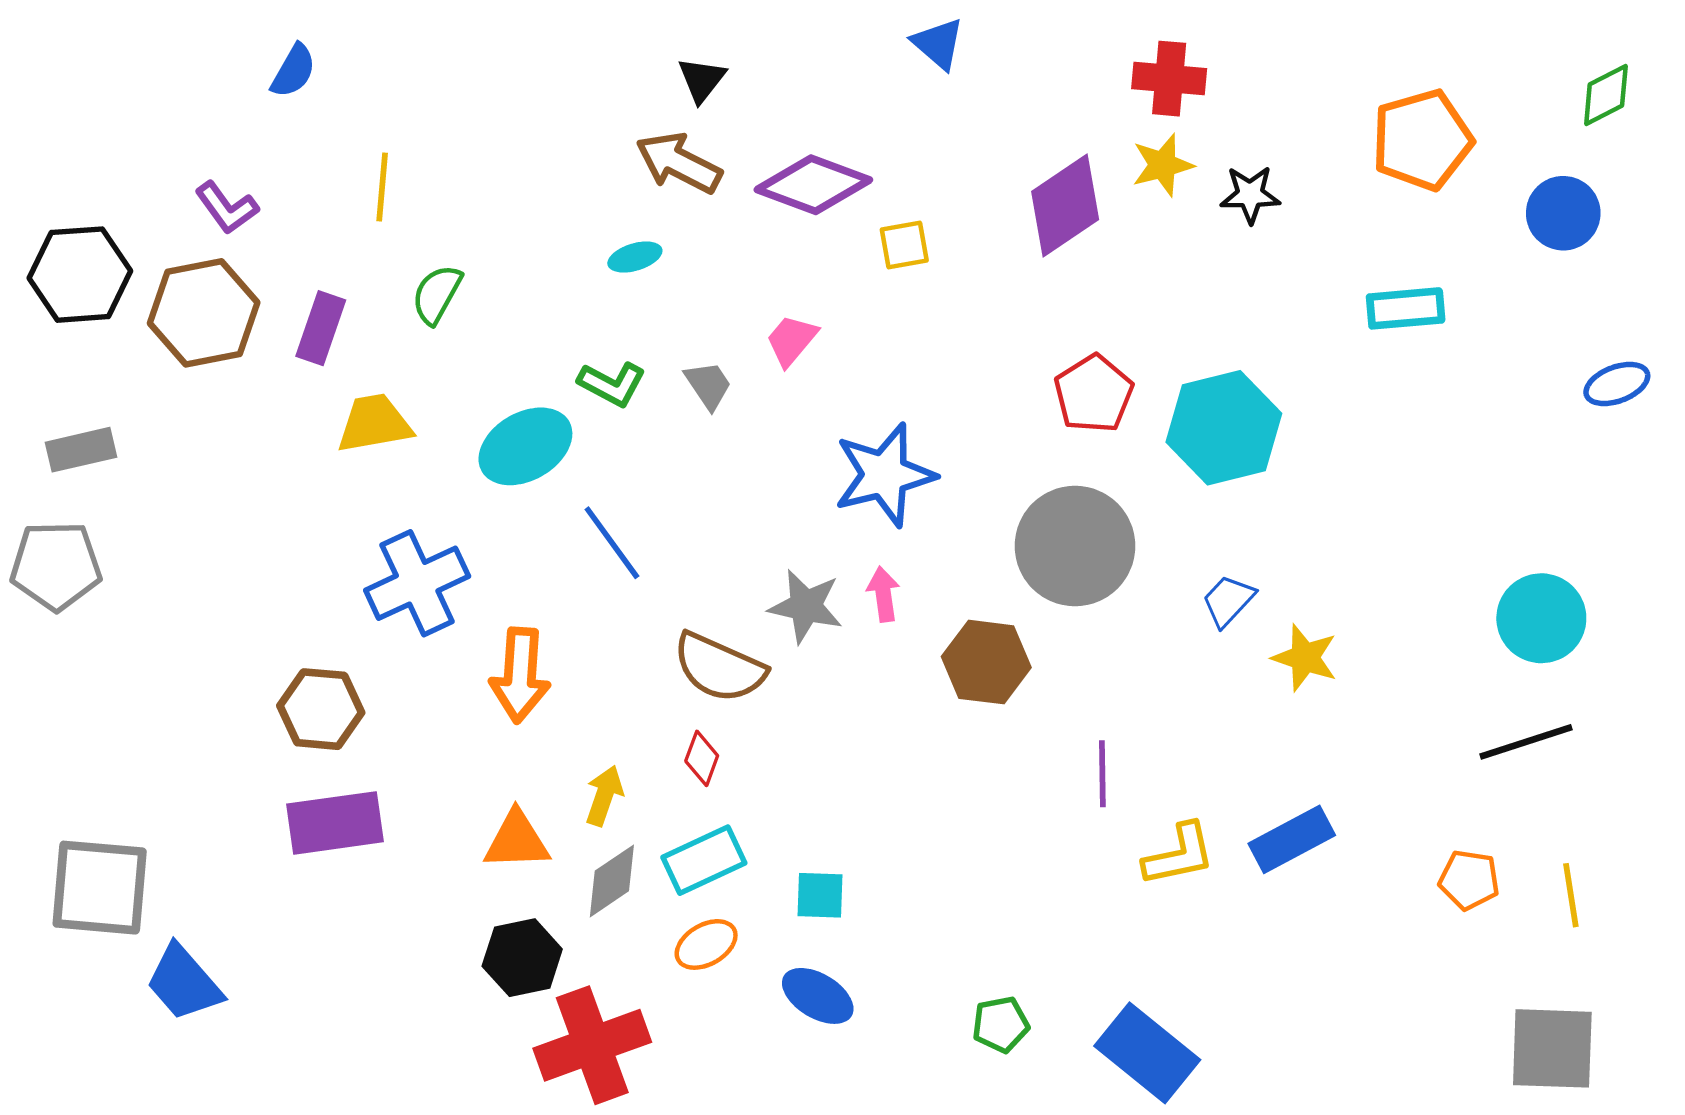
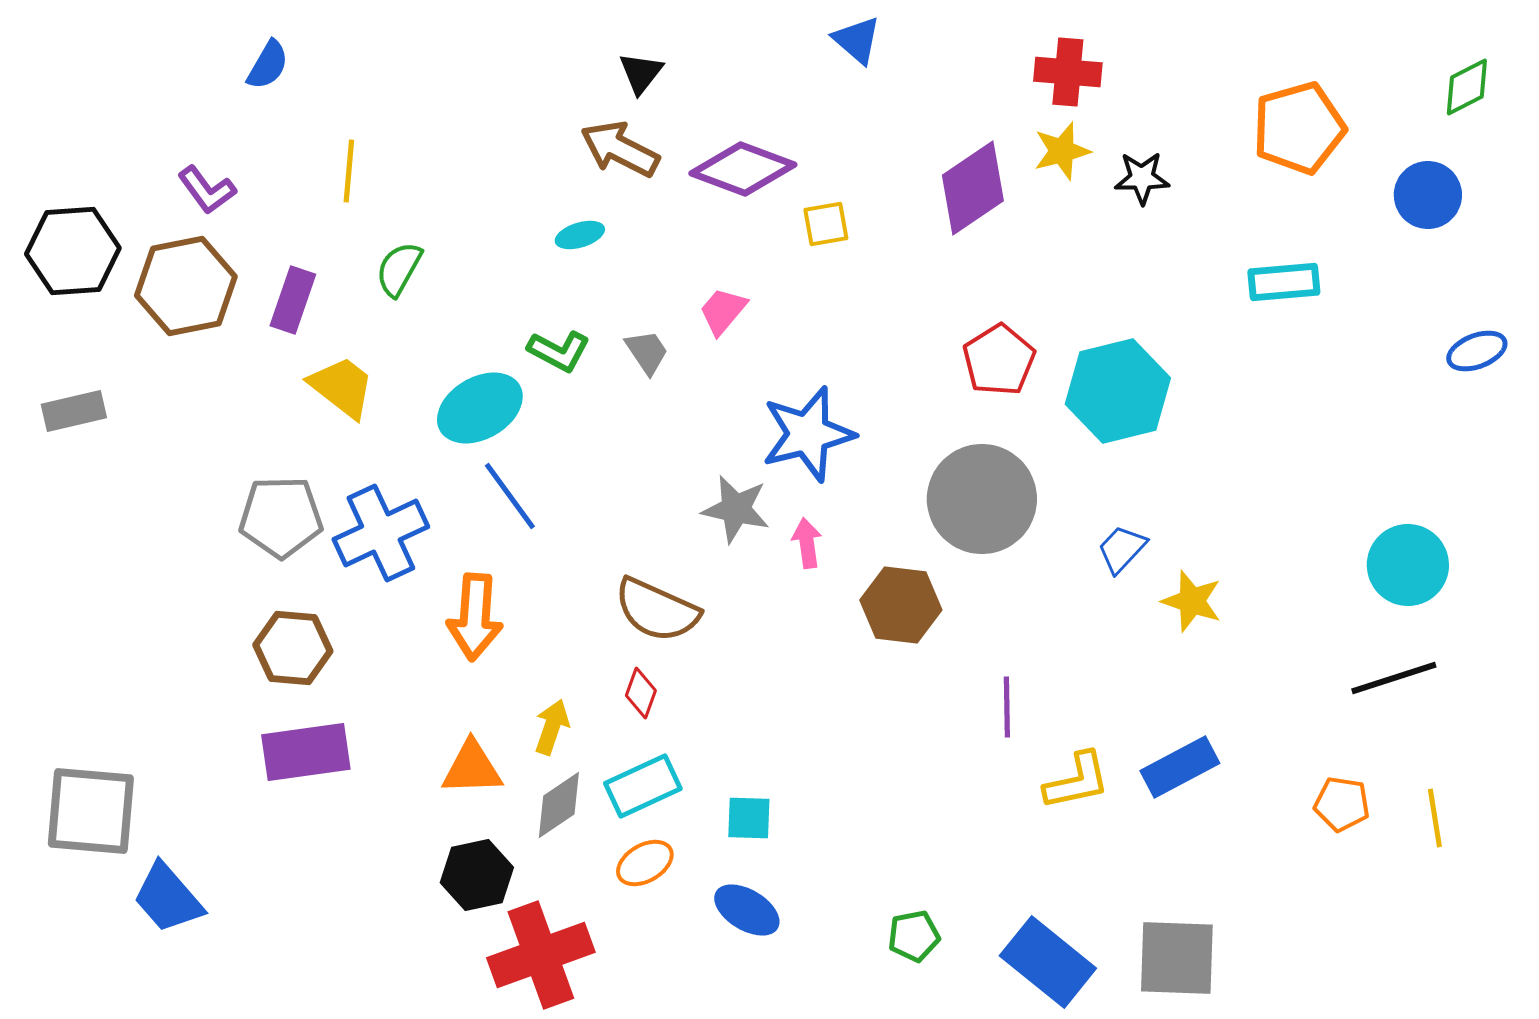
yellow trapezoid: (374, 423) -> (342, 387), turned 48
blue line: (612, 543) -> (510, 496), moved
gray pentagon: (56, 566) -> (281, 517), moved
gray star: (806, 606) -> (736, 509), moved
gray square: (1552, 1048) -> (1177, 958), moved

